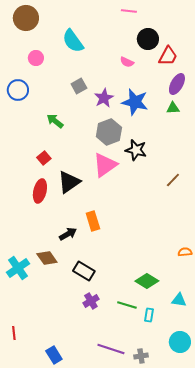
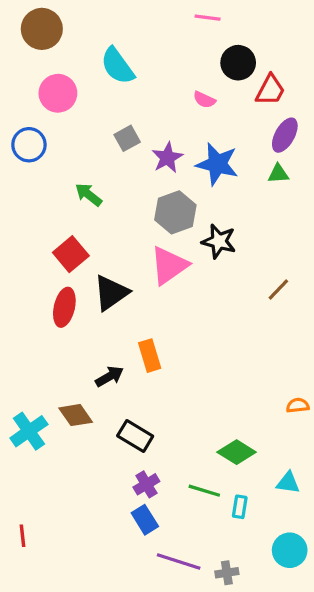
pink circle: (36, 58) -> (58, 93), size x1.5
red square: (44, 158) -> (71, 254), size x1.5
blue rectangle: (54, 355) -> (145, 520), moved

